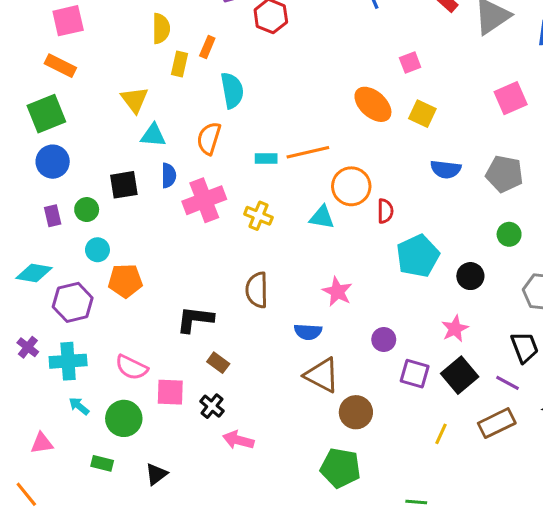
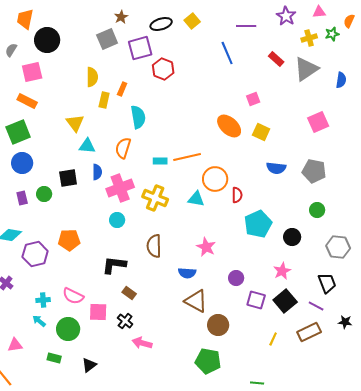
yellow cross: (258, 216) -> (155, 198), size x1.4
cyan circle: (97, 250) -> (117, 220), moved
cyan cross: (68, 361) -> (43, 300), moved, size x0.6

